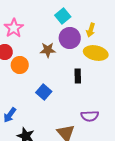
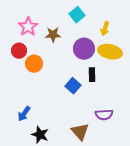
purple circle: (70, 38) -> (84, 49), moved
brown star: (48, 50) -> (53, 35), moved
blue square: (44, 92) -> (73, 86), moved

